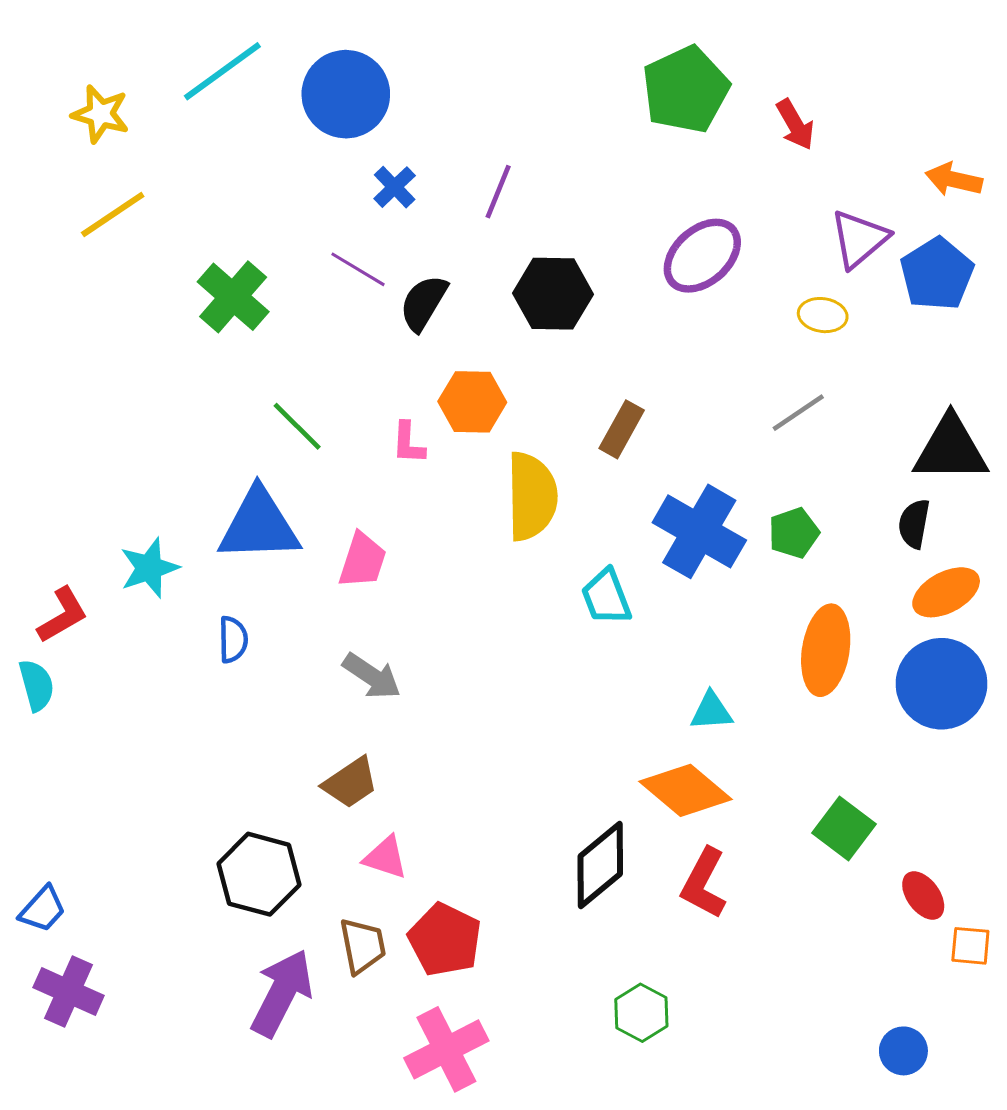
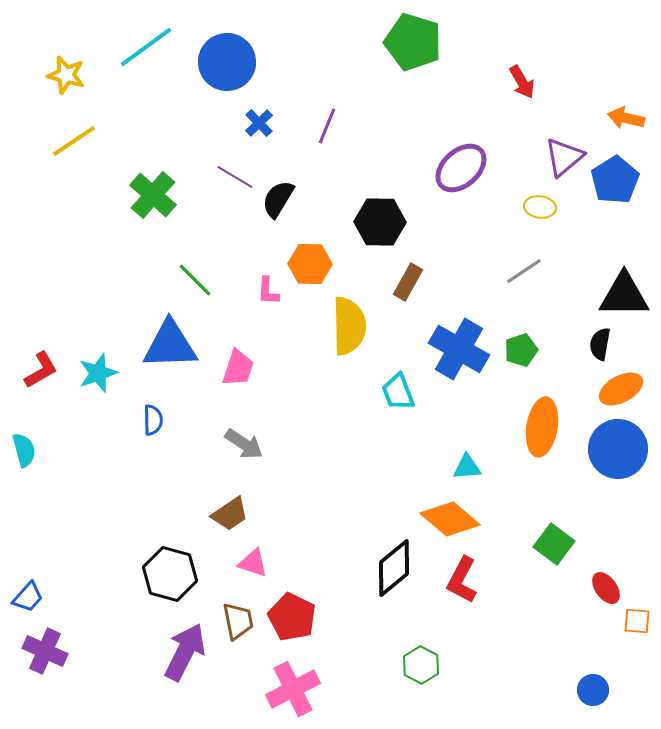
green pentagon: (686, 90) -> (413, 42), moved, turned -30
black hexagon: (553, 294) -> (380, 222), moved
red L-shape: (62, 615) -> (41, 370), moved

